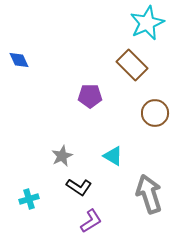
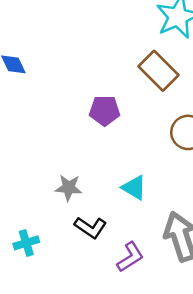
gray star: (62, 156) -> (69, 188), turned 30
purple L-shape: (91, 221) -> (130, 257), moved

